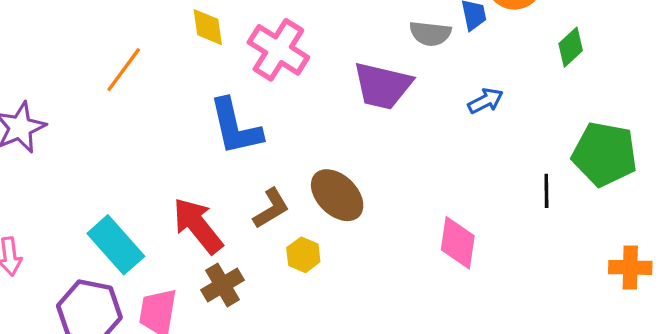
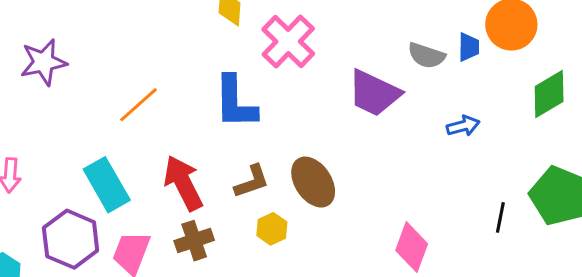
green diamond: (571, 47) -> (549, 94), size x1.4
orange line: (124, 70) -> (138, 105), moved

